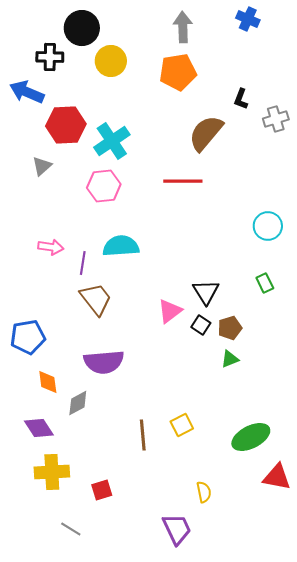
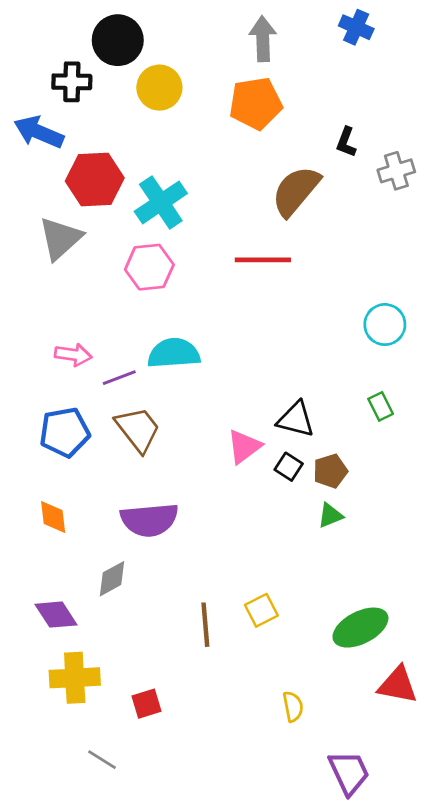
gray triangle: (42, 166) -> (60, 238), size x1.6
purple line: (83, 263) -> (119, 378), turned 60
black triangle: (206, 292) -> (296, 419), turned -44
blue pentagon: (28, 337) -> (65, 432), moved
orange diamond: (48, 382) -> (53, 517), moved
purple trapezoid: (177, 529) -> (349, 773), moved

